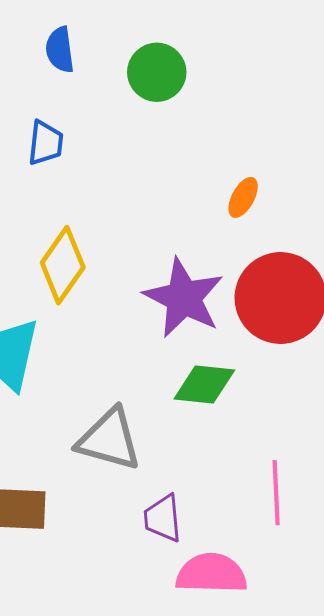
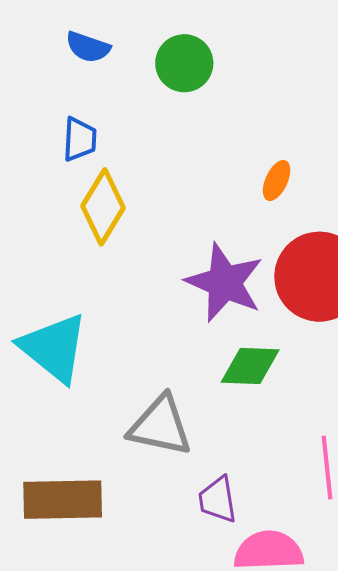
blue semicircle: (60, 50) -> (88, 47), turned -60
yellow diamond: (63, 265) -> (103, 207), moved

